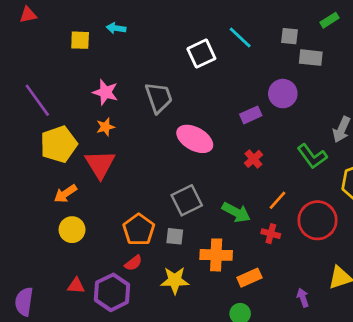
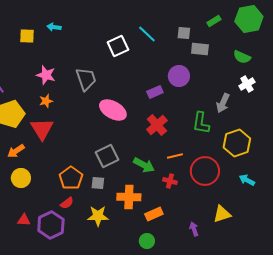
green L-shape: (312, 156) -> (201, 123), turned 45
red cross: (253, 159) -> (157, 125), size x1.5
orange line: (277, 200) -> (175, 156), turned 35

